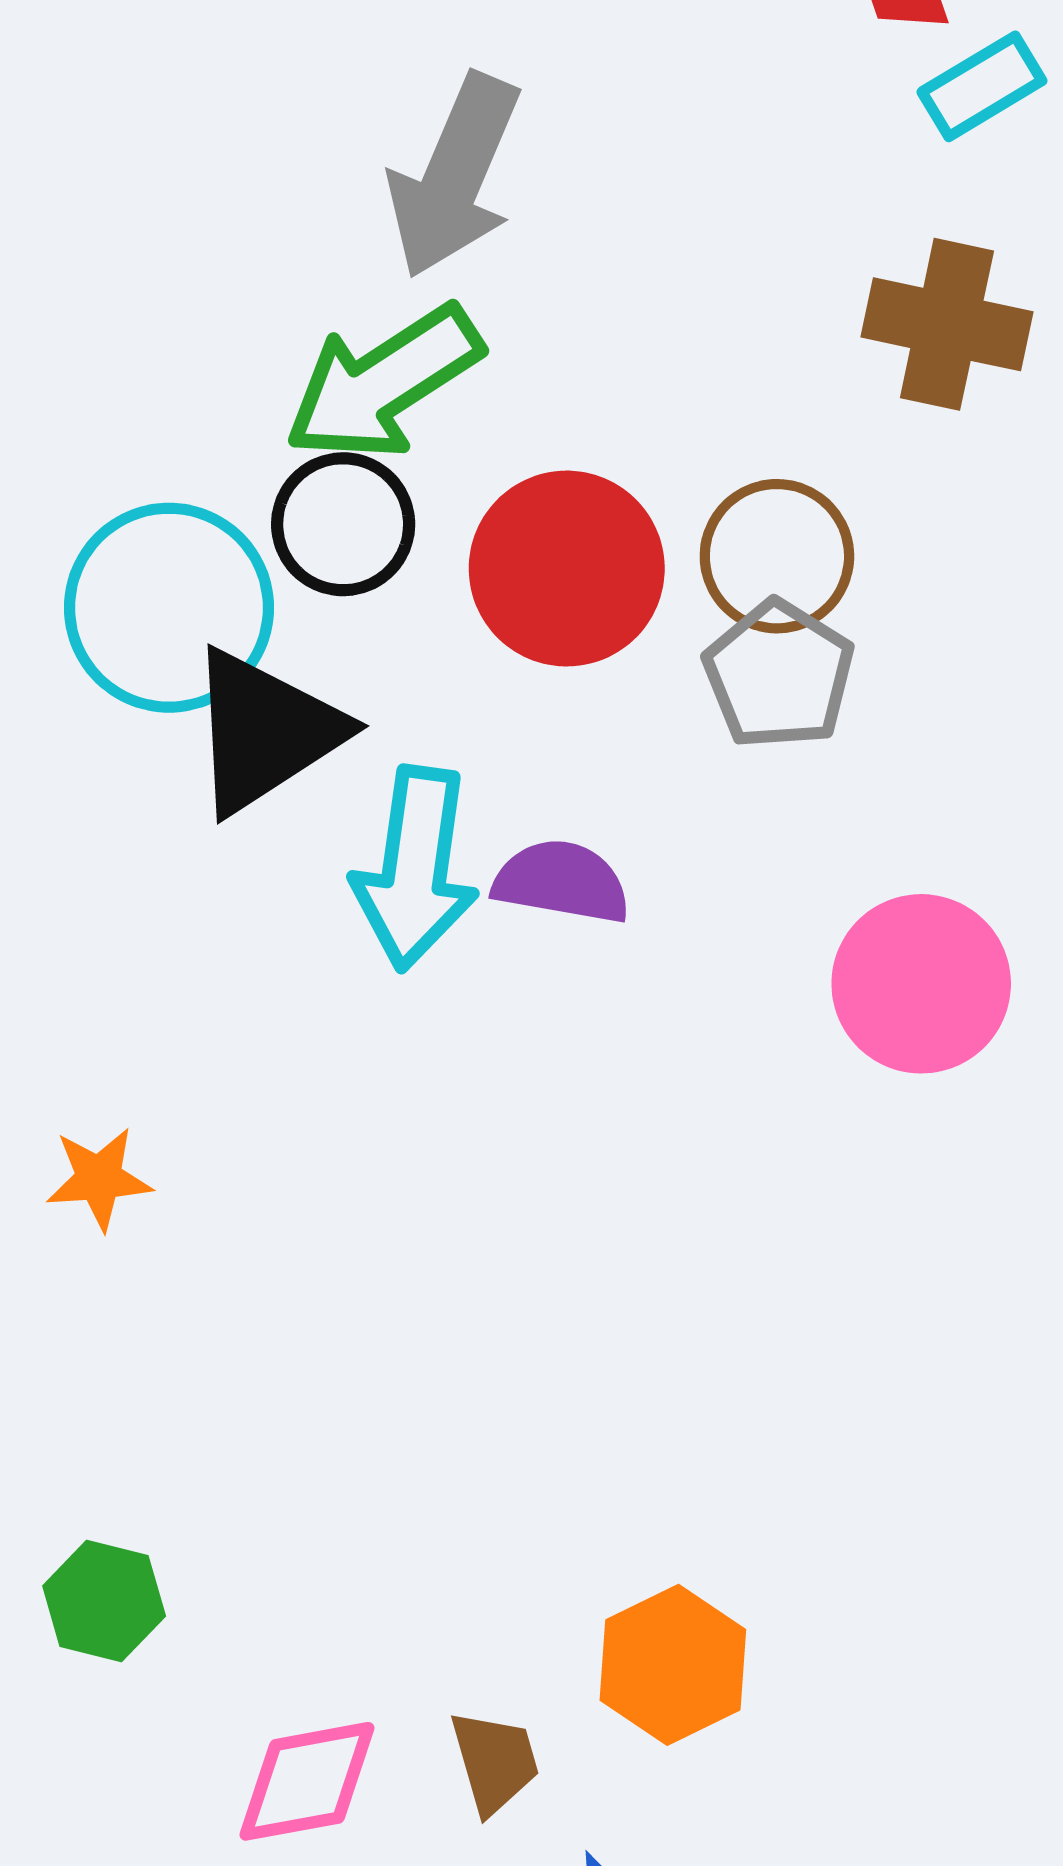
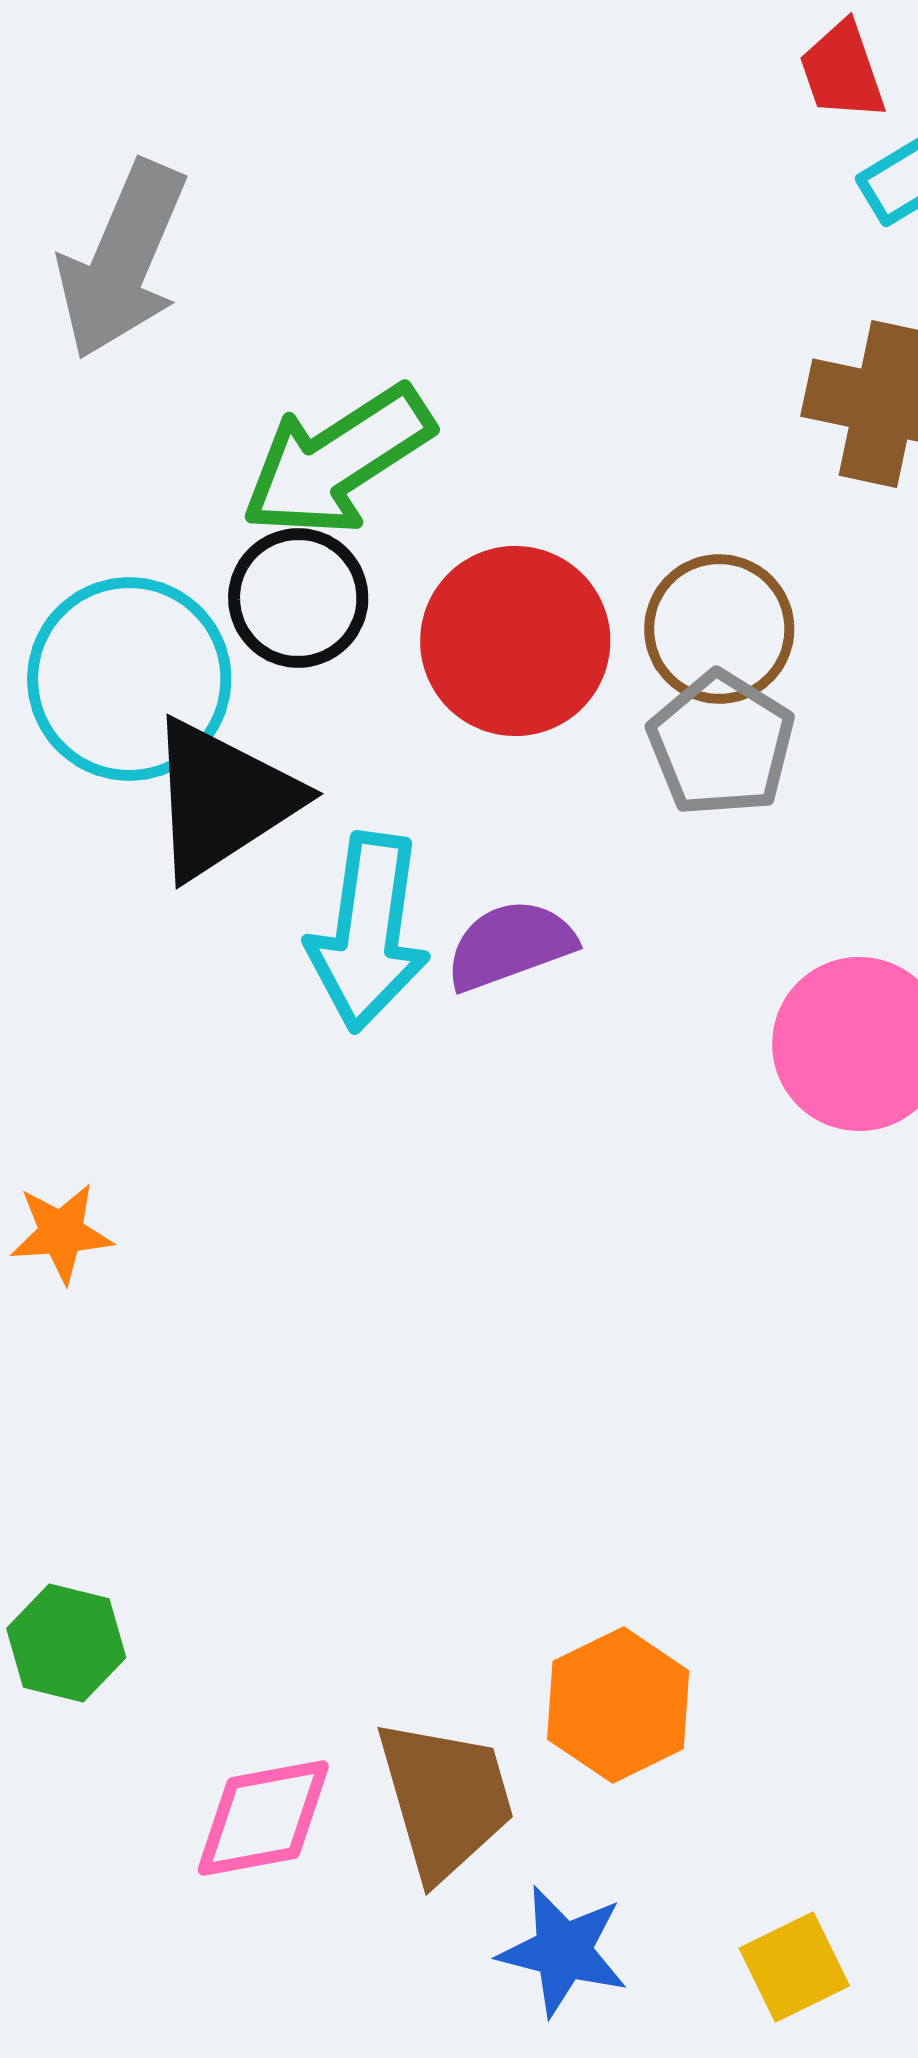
gray arrow: (454, 176) -> (122, 260), moved
purple semicircle: (562, 882) -> (510, 945), turned -30
brown trapezoid: (495, 1762) -> (445, 1799), size x1.6

